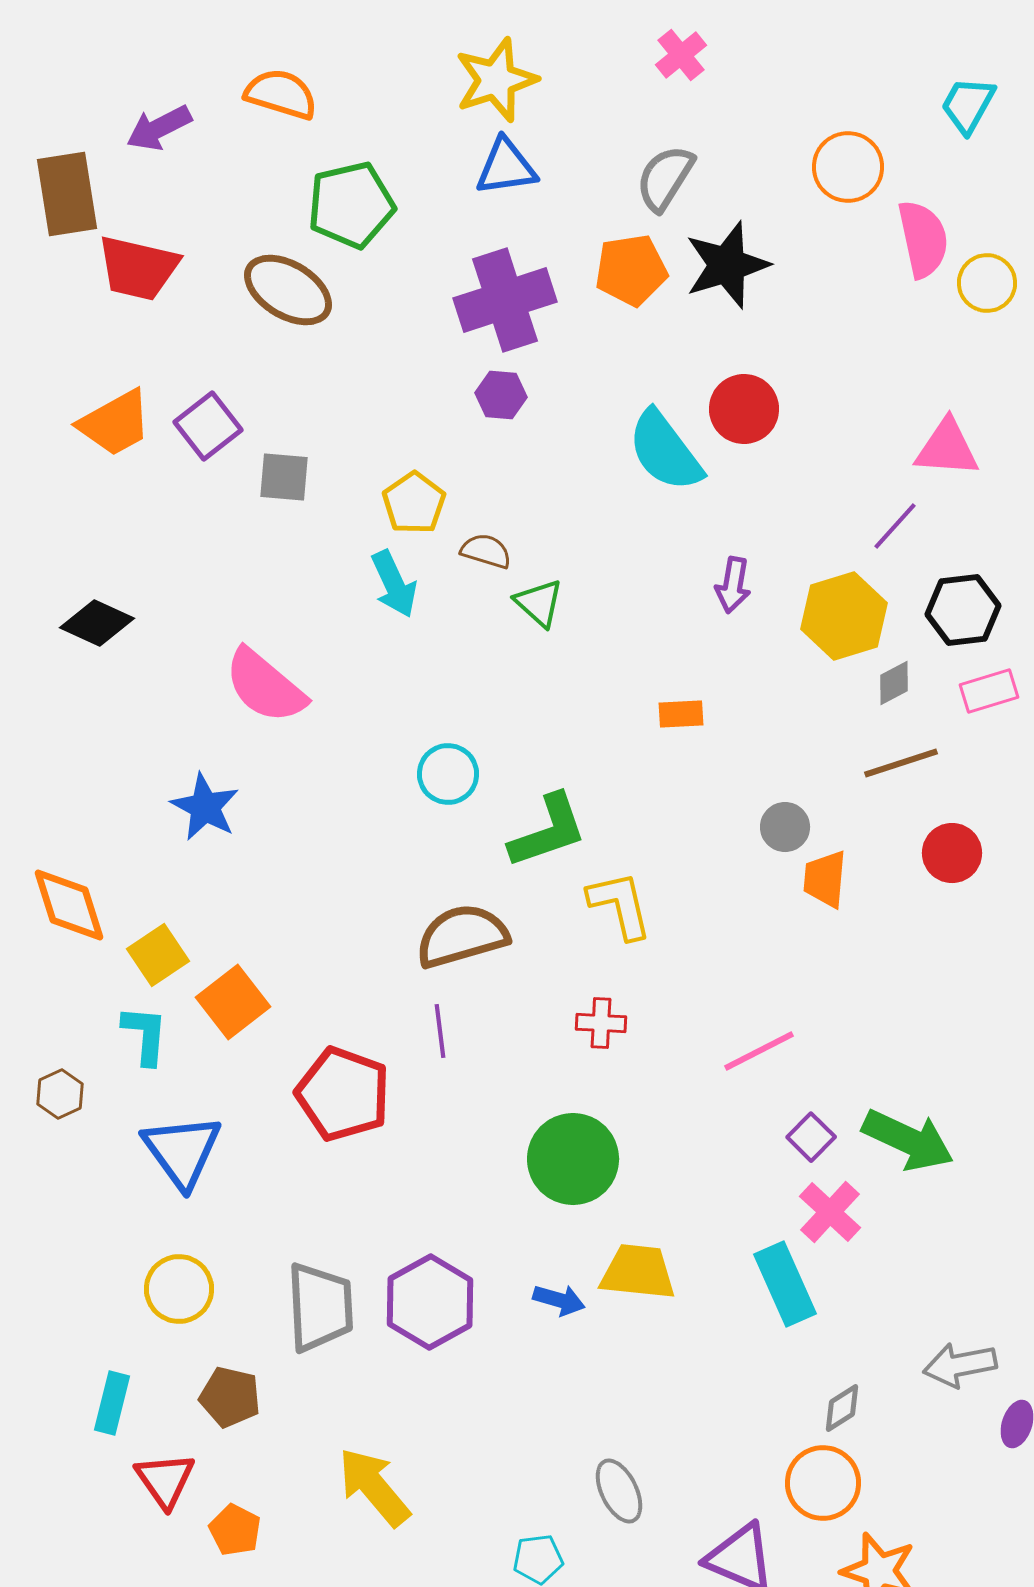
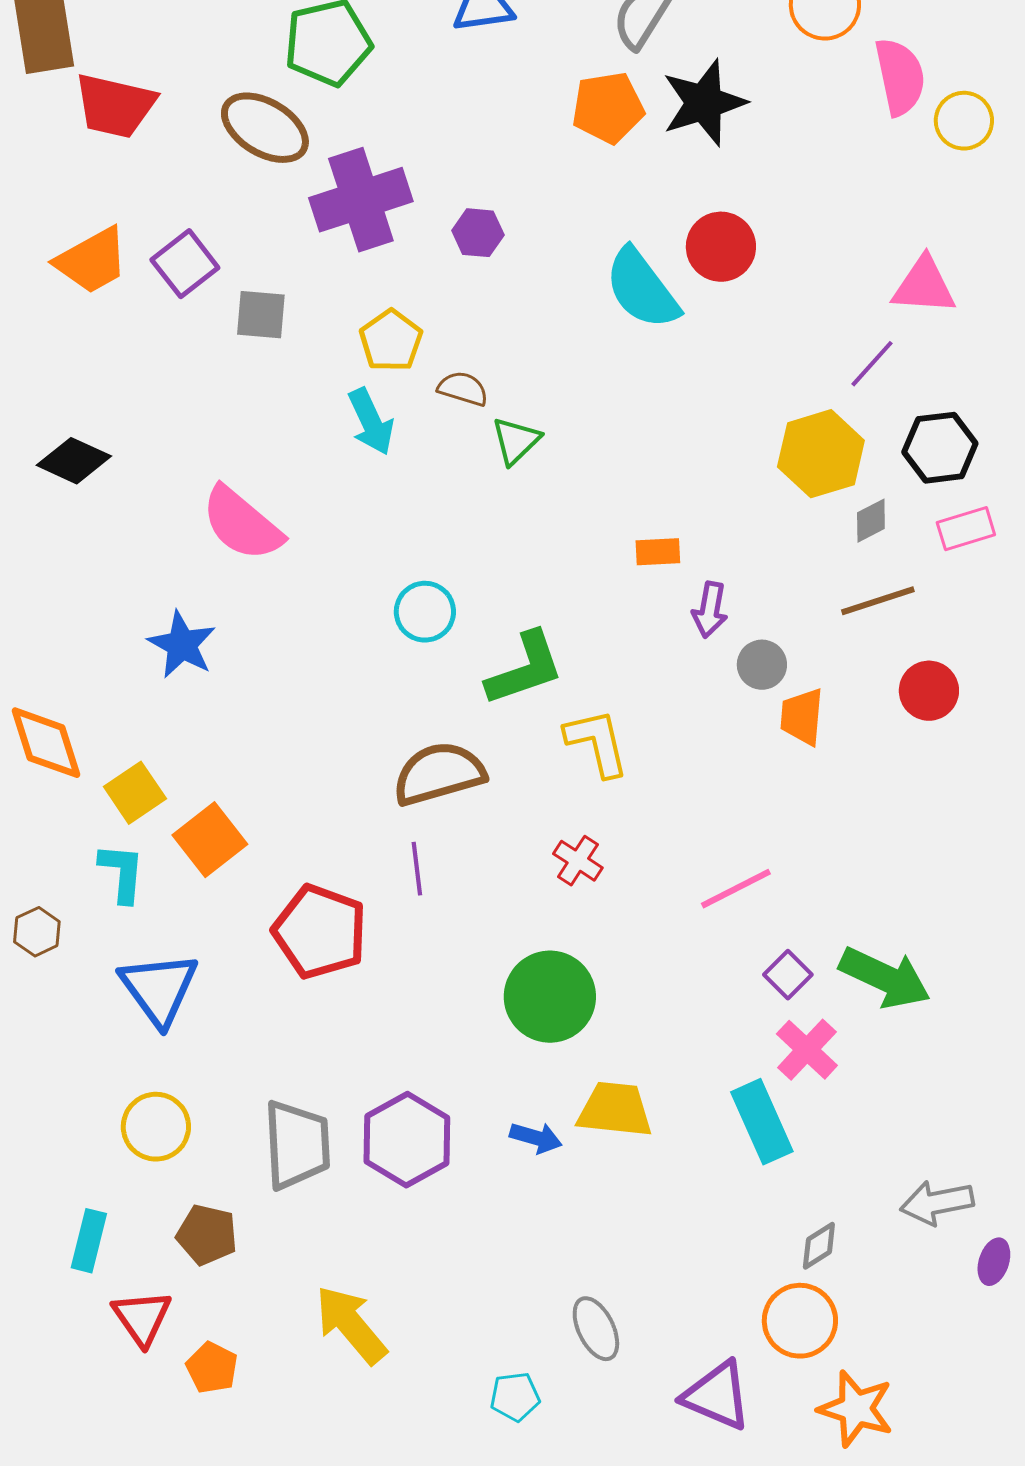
purple cross: (505, 300) -> (361, 200), moved
purple arrow: (733, 585) -> (710, 610), moved
green triangle: (539, 603) -> (516, 441), turned 34
red cross: (601, 1023) -> (578, 861), turned 30

